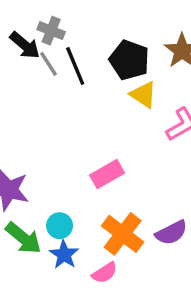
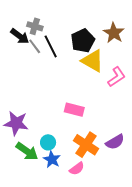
black pentagon: (129, 60) -> (83, 41), turned 30
yellow triangle: (143, 95) -> (93, 61), size x1.4
pink rectangle: (107, 174) -> (74, 110), turned 48

